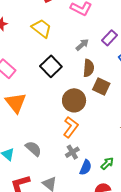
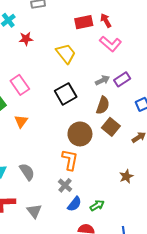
purple rectangle: (110, 38) -> (122, 79), moved
orange triangle: (16, 103) -> (21, 121), size x0.6
orange L-shape: (71, 127) -> (70, 160), turned -40
gray cross: (72, 152) -> (65, 185), turned -32

